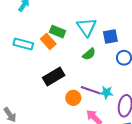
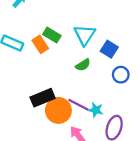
blue square: (110, 36) -> (109, 49), turned 35
black rectangle: (54, 77) -> (43, 98), moved
orange circle: (73, 98) -> (58, 110), size x1.5

